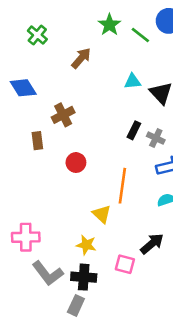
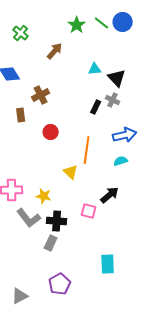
green line: (140, 35) -> (102, 23), moved
gray cross: (156, 138) -> (113, 100), moved
yellow star: (86, 245) -> (44, 196), moved

